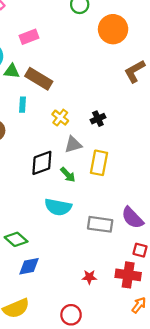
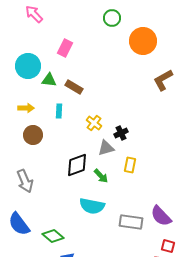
pink rectangle: (29, 37) -> (65, 48), turned -42
brown rectangle: (39, 79) -> (74, 87), size x0.7
black cross: (98, 119) -> (121, 133), moved
yellow rectangle: (99, 163) -> (130, 165), size x0.7

